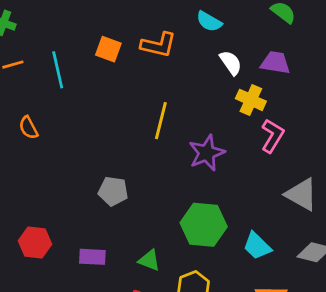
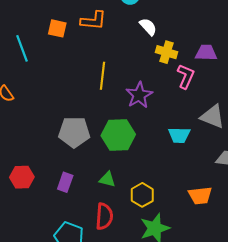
purple trapezoid: (275, 63) -> (206, 53), moved
gray pentagon: (113, 191) -> (74, 132), size x1.4
green hexagon: (204, 225) -> (118, 135), moved
cyan trapezoid: (257, 246) -> (179, 135), moved, turned -35
purple rectangle: (92, 257) -> (65, 182), turned -66

